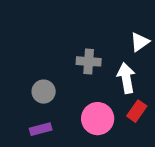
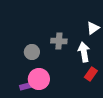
gray circle: (44, 92) -> (32, 52), moved
pink circle: (98, 119) -> (39, 79), moved

